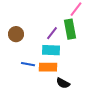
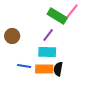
green rectangle: (70, 29) -> (57, 16), moved, turned -48
black semicircle: (63, 83) -> (58, 69), moved, turned 72

